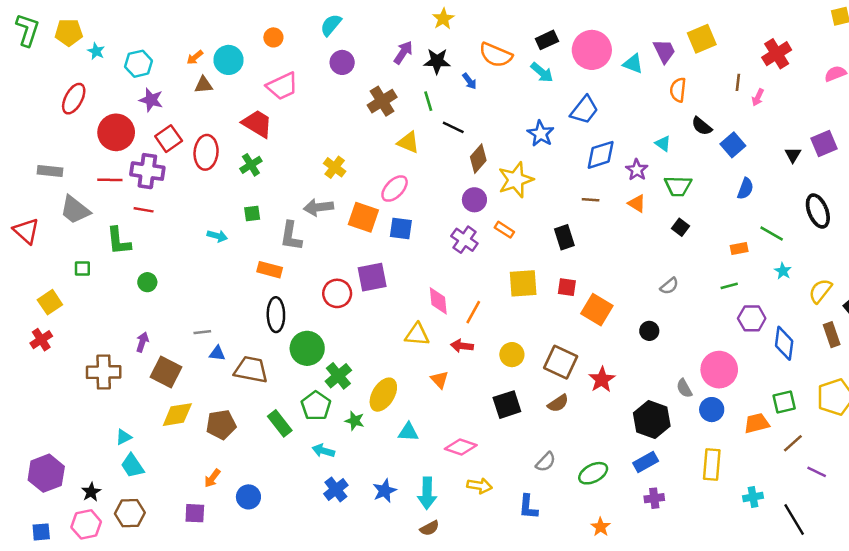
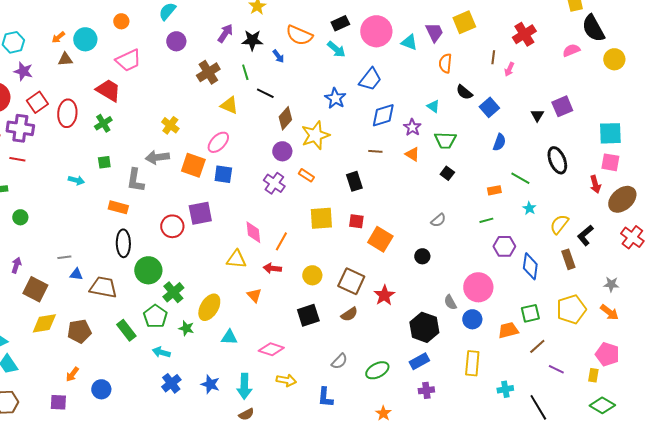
blue star: (385, 491) -> (210, 384), turned -30

